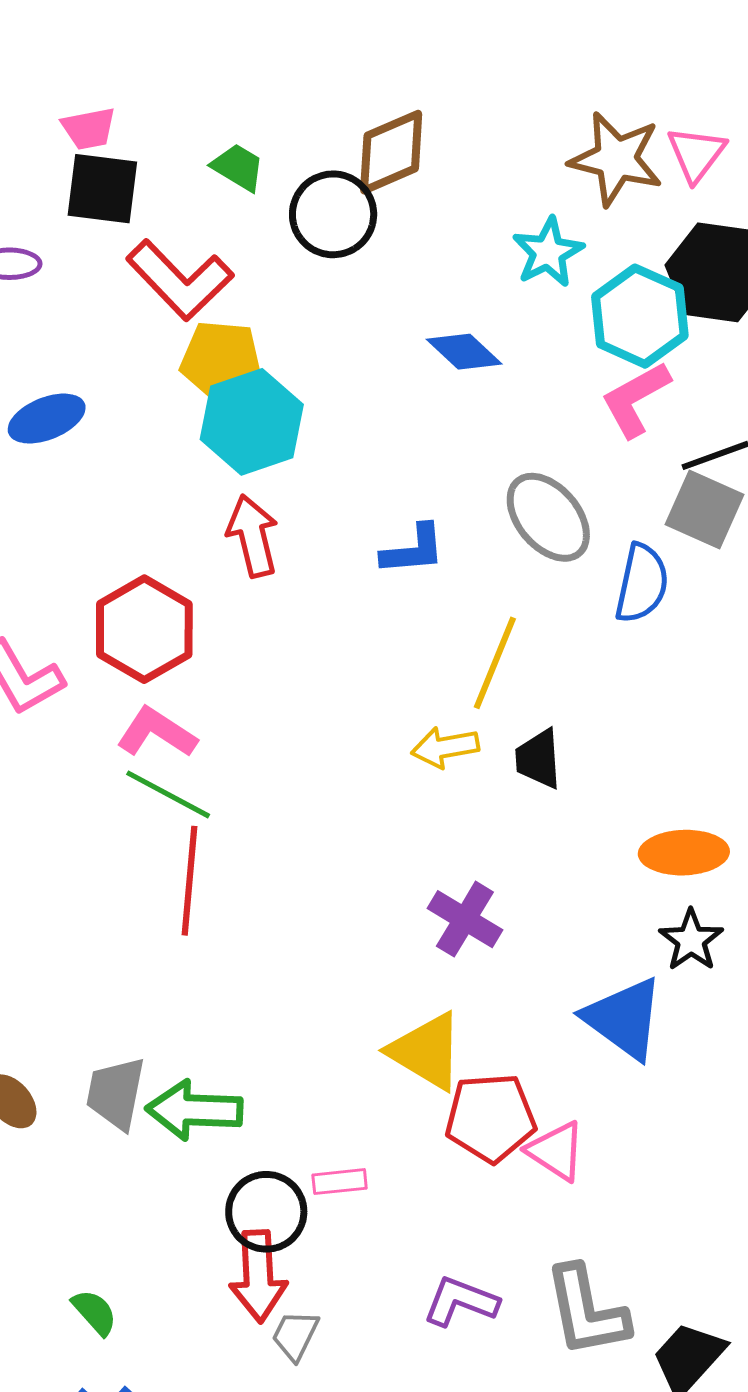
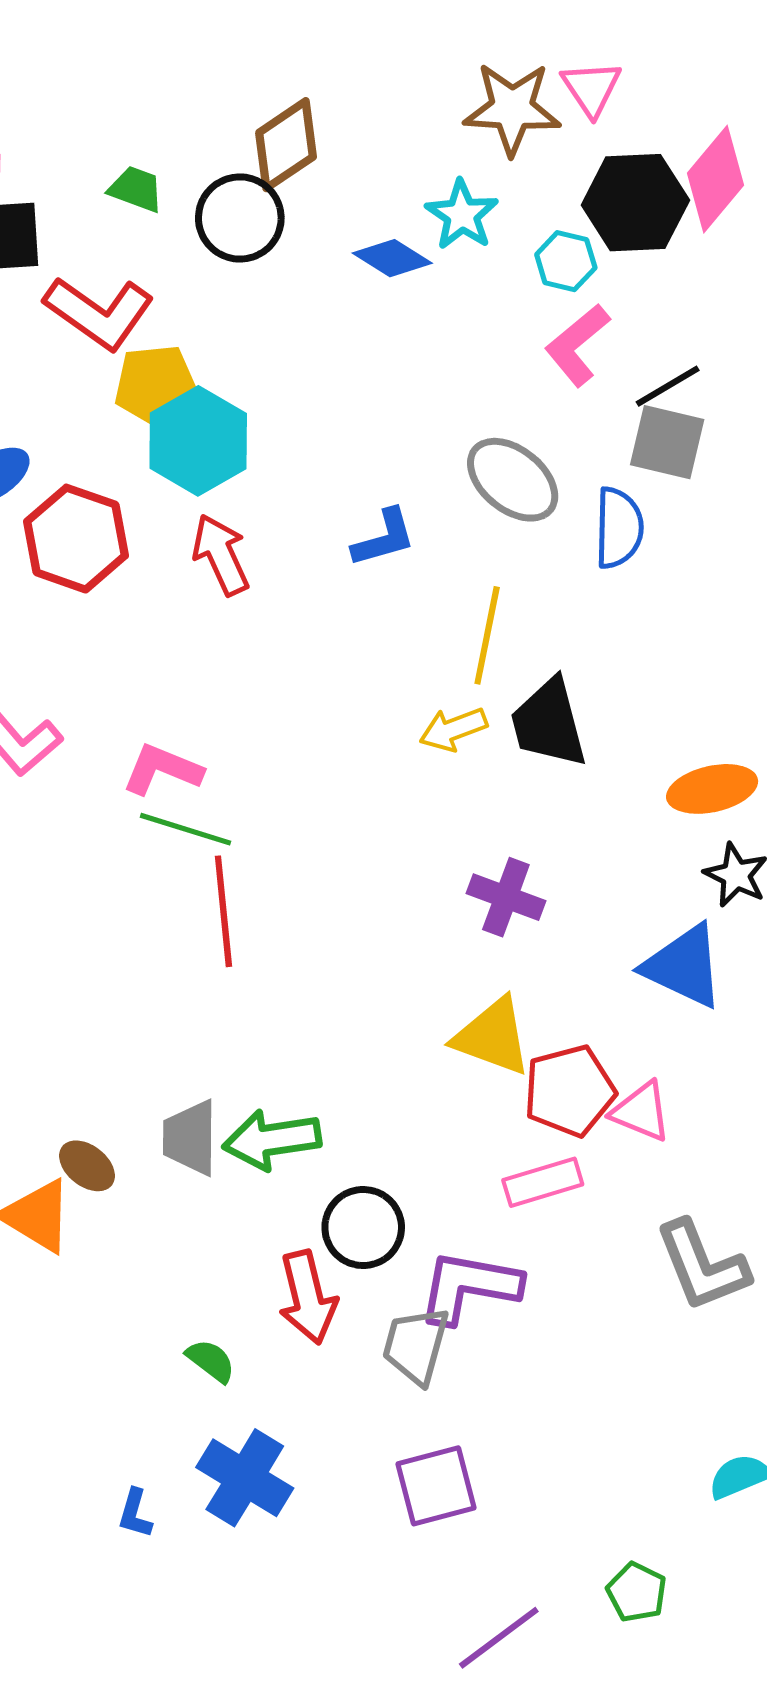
cyan hexagon: (640, 316) -> (566, 261), size x0.6
blue diamond: (464, 352) -> (392, 258), moved
red hexagon: (144, 629) -> (76, 539), moved
black trapezoid: (538, 759) -> (549, 723), size x1.5
pink rectangle: (340, 1182) -> (543, 1182), moved, size x1.4
red arrow: (258, 1276) -> (308, 1297), moved
purple L-shape: (461, 1301) -> (469, 1287), moved, size x1.4
gray trapezoid: (295, 1335) -> (416, 1345), size x1.5

